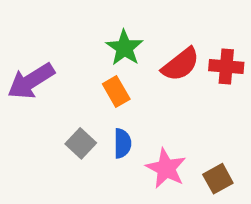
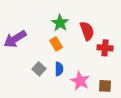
red semicircle: (181, 64) -> (87, 31), turned -72
red cross: (226, 66) -> (105, 48), moved
brown square: (218, 179) -> (105, 86), turned 32

